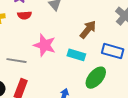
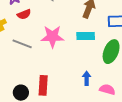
gray line: (17, 61) -> (22, 44), moved, turned 30

